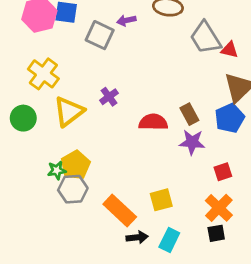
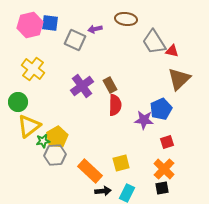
purple cross: (109, 97) -> (82, 86), size x1.6
yellow triangle: (69, 111) -> (29, 126), moved
brown rectangle: (189, 114) -> (110, 85), moved
blue pentagon: (230, 118) -> (161, 109), moved
red semicircle: (153, 122) -> (115, 105), turned 90

